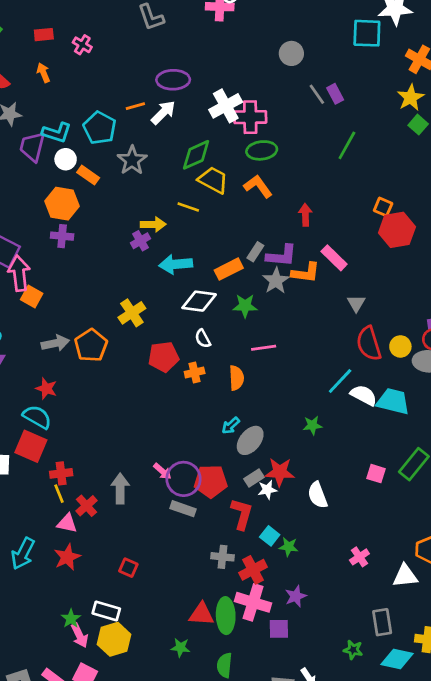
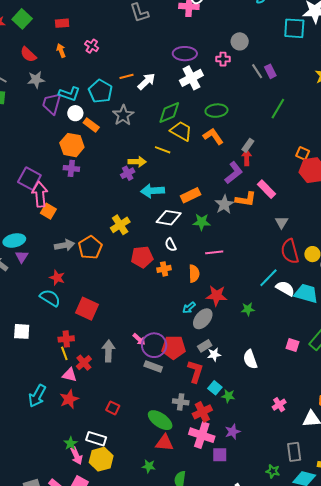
pink cross: (82, 45) -> (92, 46), moved
purple ellipse: (173, 80) -> (185, 54), moved
pink cross: (250, 117) -> (223, 59), moved, size x0.6
gray rectangle: (255, 252) -> (248, 145), moved
purple L-shape: (281, 256) -> (234, 173), moved, turned -45
red square: (31, 446) -> (87, 309), moved
red star: (280, 472) -> (216, 296), moved
green ellipse: (226, 616) -> (160, 420), moved, turned -55

